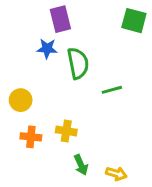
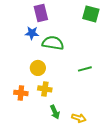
green semicircle: (78, 63) -> (53, 43), turned -70
green line: (112, 90) -> (85, 69), moved
yellow circle: (21, 100) -> (38, 68), moved

